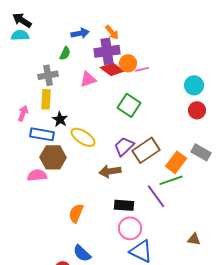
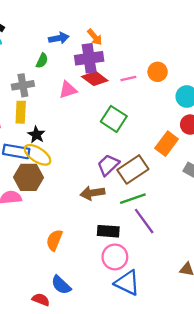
orange circle: (128, 63) -> (158, 72), moved
yellow ellipse: (83, 137) -> (37, 155), moved
orange rectangle: (176, 162) -> (167, 144), moved
green line: (171, 180) -> (133, 199), moved

